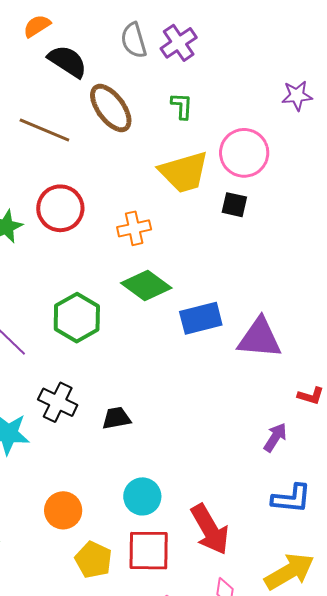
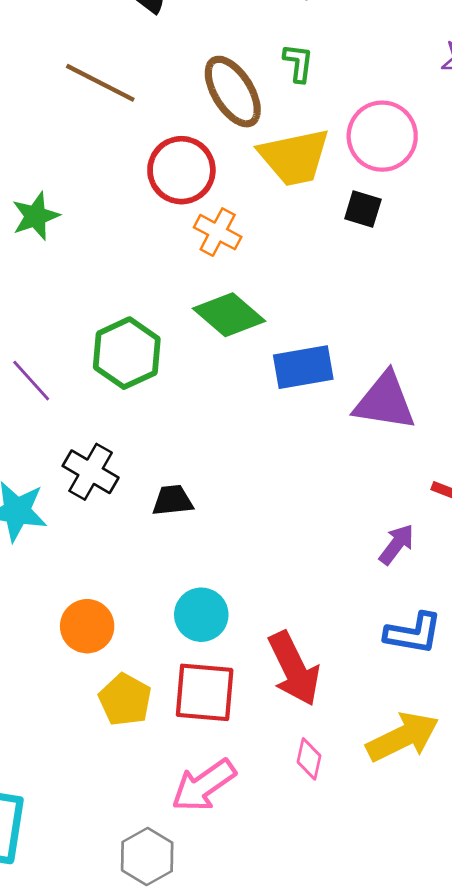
brown ellipse: (111, 108) -> (233, 92), moved
red circle: (60, 208) -> (181, 170), moved
orange cross: (134, 228) -> (218, 232), turned 36

